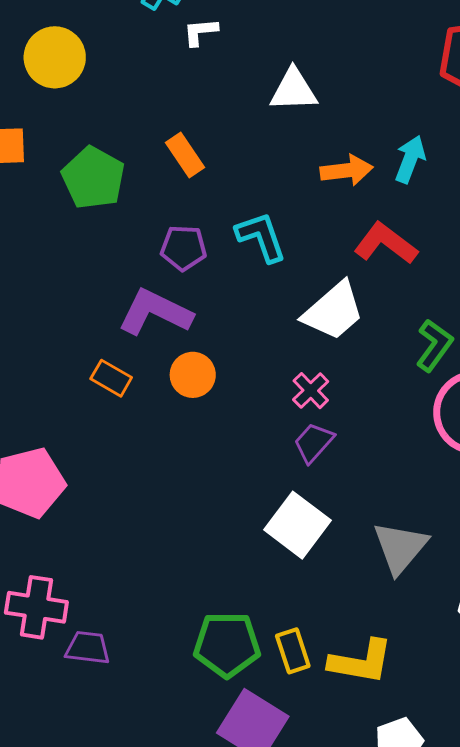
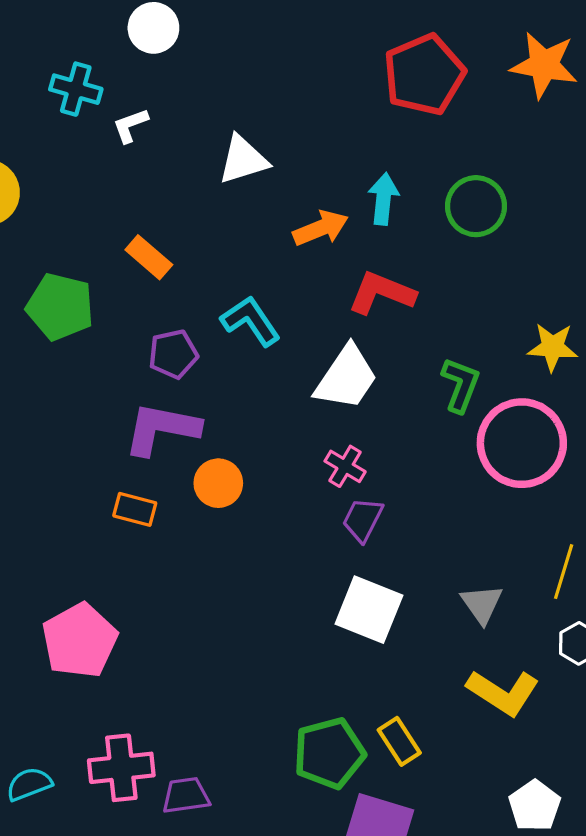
gray triangle: (400, 547) -> (482, 604), size x0.7
yellow L-shape: (361, 662) -> (503, 692), moved, turned 38

